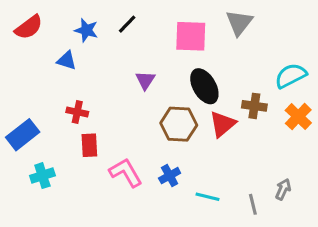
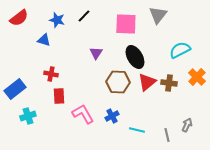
cyan semicircle: (291, 76) -> (180, 50), moved
brown cross: (254, 106) -> (169, 83), moved

